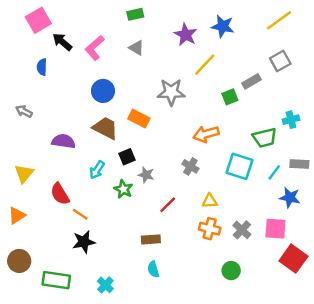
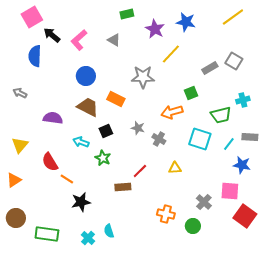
green rectangle: (135, 14) -> (127, 14), moved
gray square: (280, 61) -> (234, 61), moved, turned -30
blue semicircle: (42, 67) -> (35, 56), size x1.5
green square: (230, 97) -> (191, 93), moved
cyan arrow: (97, 170) -> (81, 142), turned 77
gray star: (146, 175) -> (138, 128), moved
orange cross: (210, 229) -> (166, 214), moved
gray cross: (242, 230) -> (204, 202), moved
brown rectangle: (151, 239) -> (123, 187), moved
black star: (84, 242) -> (81, 202), moved
cyan semicircle: (153, 269) -> (109, 231), moved

